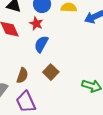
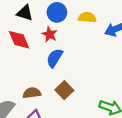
brown semicircle: (22, 75) -> (32, 93), turned -119

